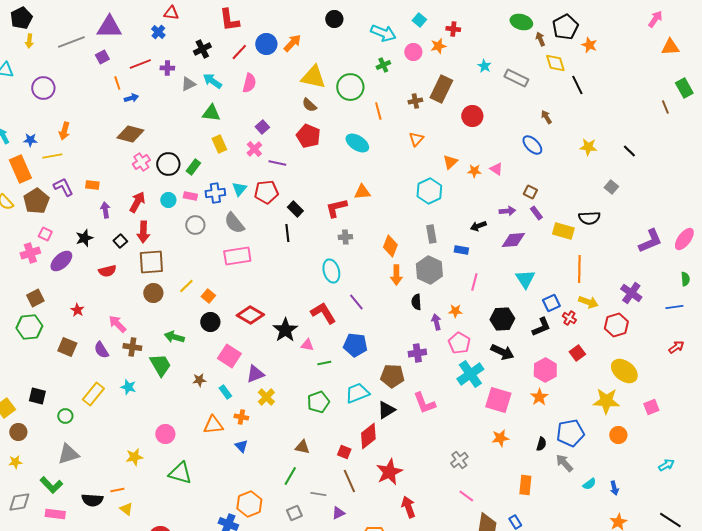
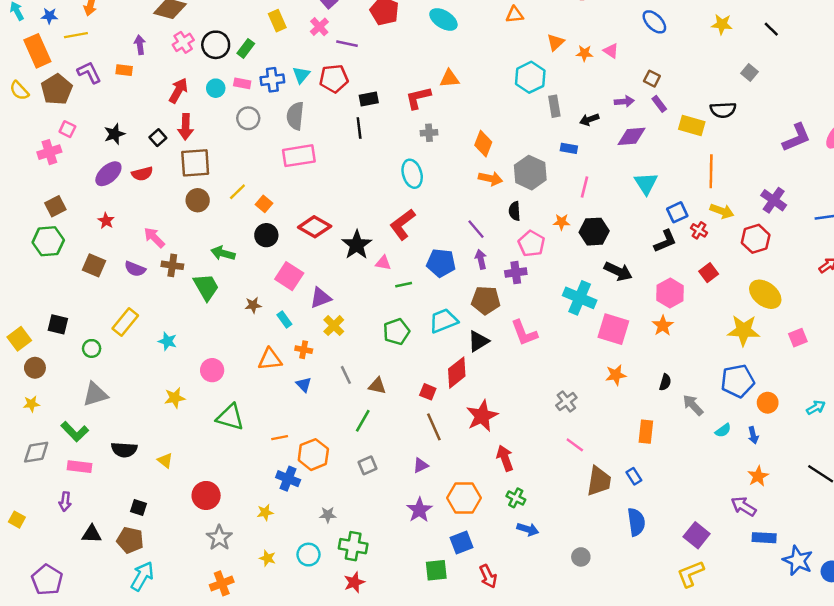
orange triangle: (416, 139) -> (515, 15), turned 42
black rectangle: (295, 209) -> (369, 99), turned -56
purple arrow: (105, 210) -> (140, 45), moved
gray semicircle: (234, 223) -> (295, 116), turned 45
gray rectangle: (431, 234) -> (554, 106), moved
purple ellipse: (61, 261) -> (108, 174), moved
orange arrow: (396, 275) -> (490, 179), turned -78
purple line: (356, 302) -> (476, 229), moved
red L-shape: (323, 313) -> (403, 224), turned -96
black hexagon: (502, 319) -> (594, 232), moved
purple arrow: (436, 322) -> (481, 259), moved
pink pentagon: (459, 343) -> (531, 244), moved
purple semicircle: (101, 350) -> (135, 269), turned -36
cyan cross: (470, 374) -> (580, 298), turned -32
cyan star: (128, 387) -> (168, 341), moved
blue pentagon: (570, 433) -> (738, 381), moved
orange circle: (618, 435) -> (768, 403), moved
orange line: (117, 490) -> (280, 438), moved
gray line: (318, 494) -> (346, 375), moved, turned 56

